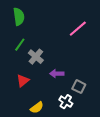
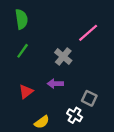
gray cross: (36, 57) -> (63, 56), moved
purple arrow: (57, 74) -> (55, 84), moved

